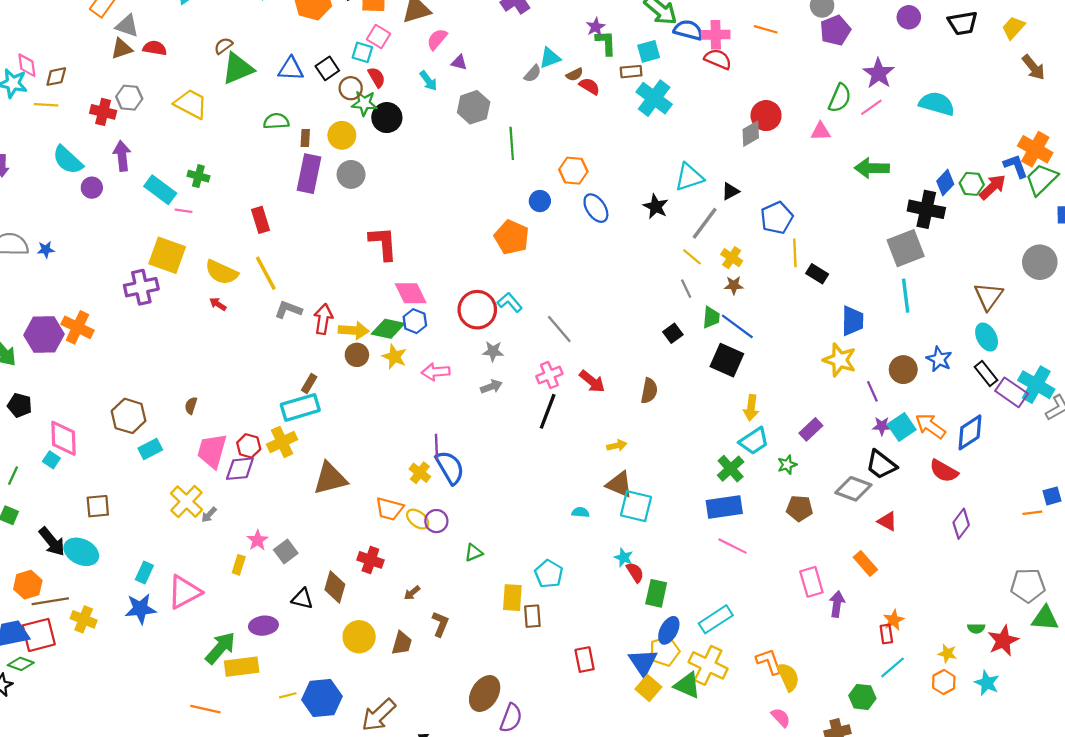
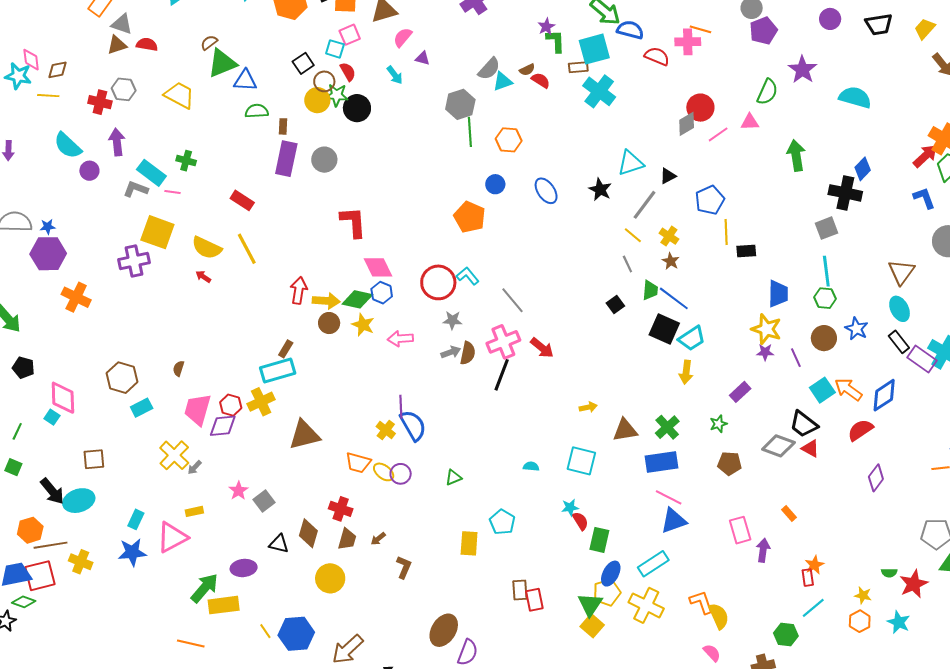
pink cross: (716, 35) -> (688, 42), moved
pink square: (379, 36) -> (350, 35), turned 35
cyan square: (649, 51) -> (594, 49), size x1.5
cyan triangle: (550, 58) -> (503, 81), moved
blue triangle: (291, 69) -> (245, 80), moved
gray semicircle: (533, 74) -> (489, 69), size x1.4
gray hexagon: (474, 107) -> (460, 104), moved
pink line: (871, 107) -> (718, 134), moved
yellow circle: (342, 135) -> (317, 100), moved
blue L-shape: (1016, 166) -> (924, 198), moved
green arrow: (872, 168) -> (796, 155), turned 80
orange hexagon: (573, 171) -> (509, 140), moved
green hexagon: (972, 184) -> (825, 298), moved
red arrow: (993, 187) -> (925, 156), moved
red rectangle: (260, 220) -> (242, 200), turned -40
gray square: (906, 248) -> (827, 228), size x0.7
black rectangle: (817, 274) -> (746, 251), turned -36
brown star: (734, 285) -> (671, 261), turned 30
gray L-shape: (288, 310) -> (136, 189), moved
purple hexagon: (44, 335) -> (48, 254), moved
pink cross: (549, 375) -> (503, 342), size x1.4
brown semicircle: (649, 391) -> (468, 353), moved
purple star: (882, 426) -> (765, 352), moved
cyan trapezoid: (754, 441) -> (692, 338), moved
yellow arrow: (617, 446) -> (588, 407), moved
red semicircle: (944, 471) -> (860, 430), turned 116
brown triangle: (619, 484) -> (625, 430), moved, turned -32
red triangle: (887, 521) -> (810, 449), moved
cyan ellipse: (81, 552) -> (79, 501), turned -44
green triangle: (474, 553) -> (453, 477), moved
cyan star: (624, 558) -> (570, 507), turned -30
orange rectangle: (865, 563) -> (789, 514), size x0.7
yellow rectangle: (239, 565) -> (194, 511), moved, turned 60
brown rectangle: (532, 616) -> (520, 590), moved
brown trapezoid: (402, 643) -> (347, 539), moved
blue triangle: (643, 662) -> (674, 521), moved, turned 44
green triangle: (687, 685) -> (590, 605), moved, turned 40
yellow line: (288, 695) -> (265, 631), turned 70

